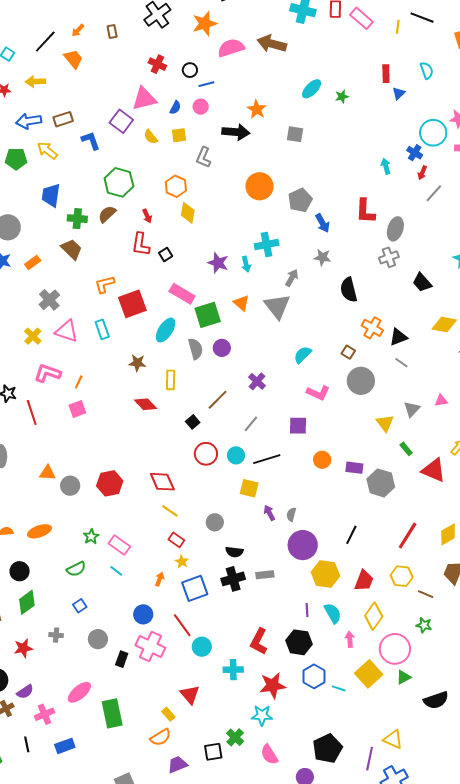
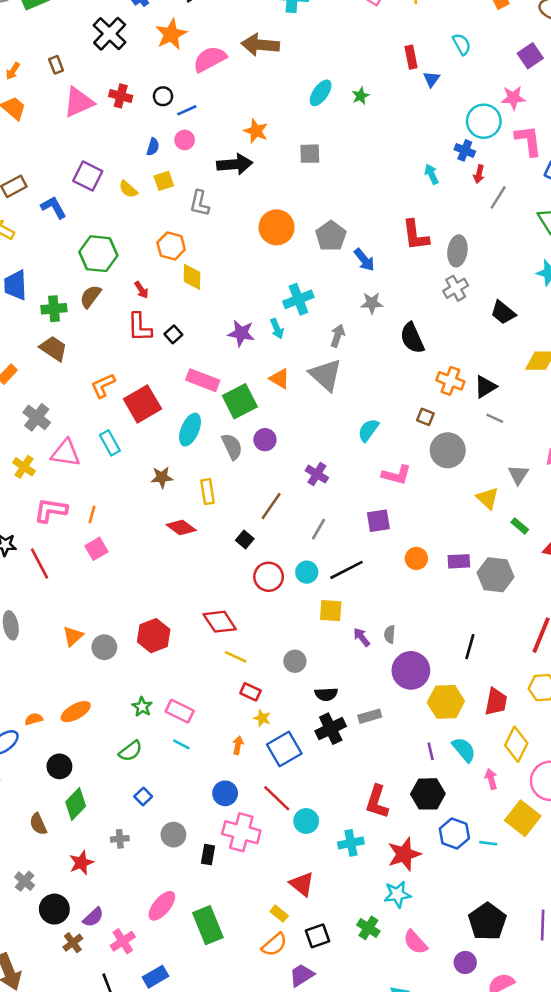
pink triangle: (144, 99) -> (79, 102), moved
orange triangle: (48, 473) -> (73, 636), turned -36
black square: (213, 752) -> (318, 936), moved

